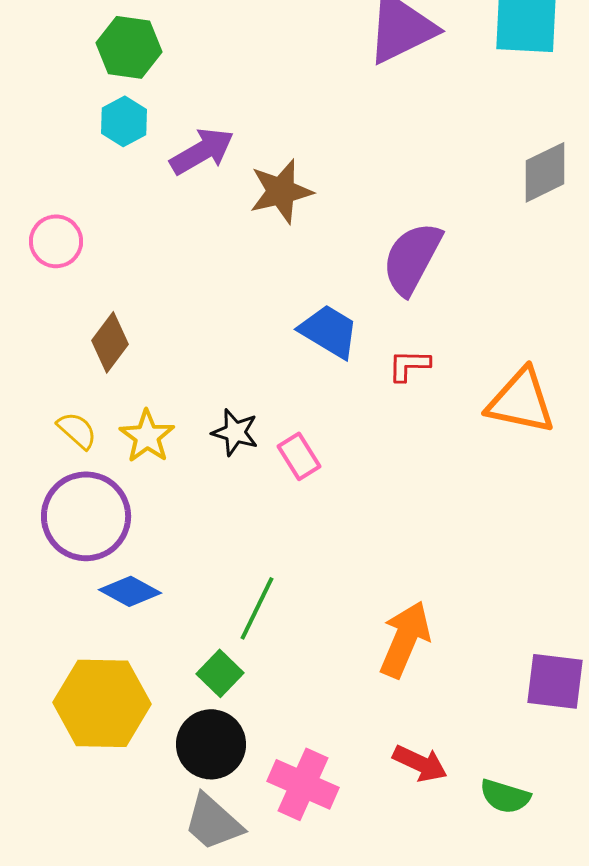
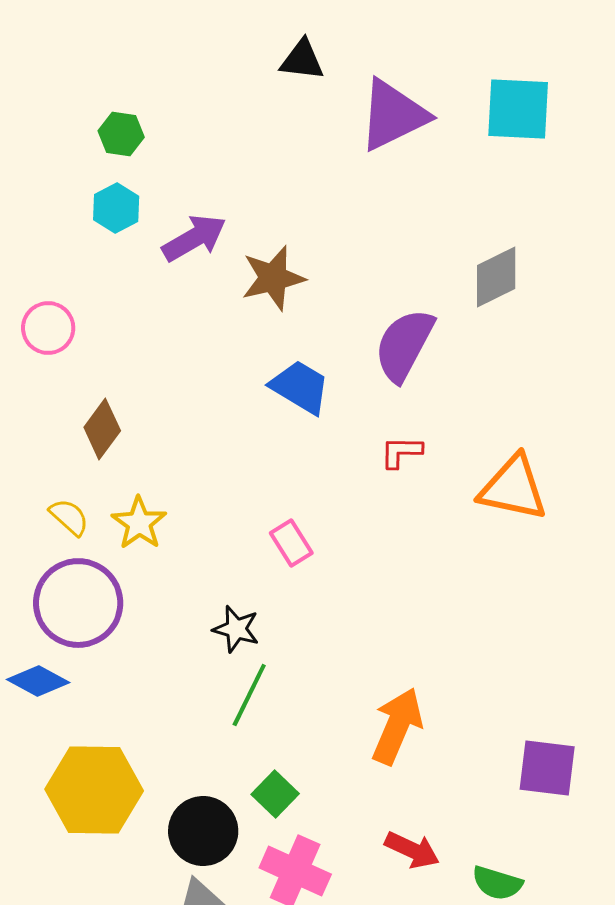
green hexagon: (129, 47) -> (121, 134), size x0.7
gray diamond: (545, 172) -> (496, 277), moved
blue trapezoid: (329, 331) -> (300, 387), moved
black star: (235, 432) -> (236, 629), moved
blue diamond: (130, 591) -> (38, 681), moved
green square: (220, 673) -> (275, 794), moved

